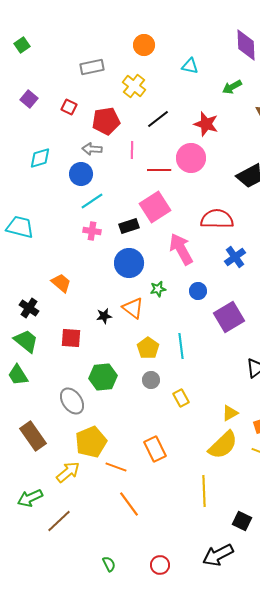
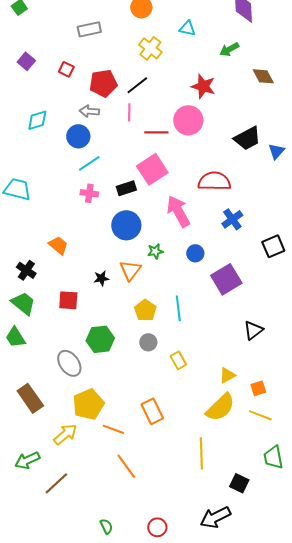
yellow cross: (134, 86) -> (150, 48), moved
black line: (158, 119) -> (137, 85), moved
orange triangle: (133, 308) -> (130, 270), turned 30

